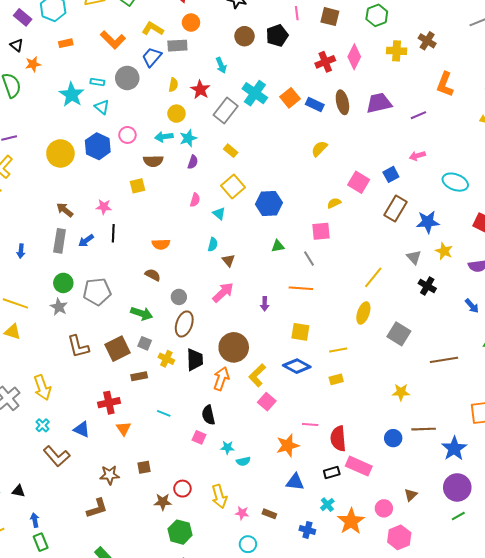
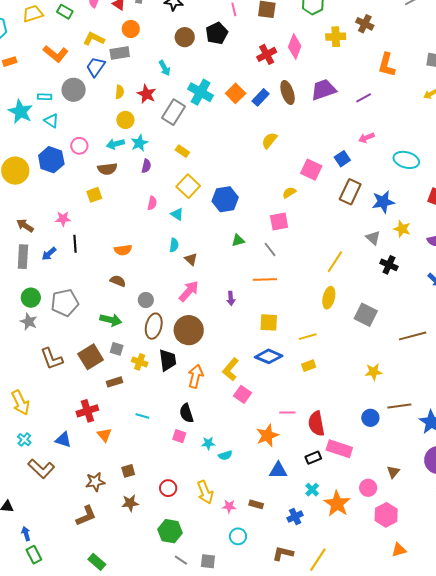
blue rectangle: (315, 104) -> (261, 97), turned -66
brown circle: (234, 347) -> (189, 330), moved
brown star: (163, 502) -> (130, 503), moved
blue cross: (307, 530) -> (295, 517), turned -35

